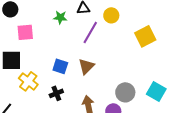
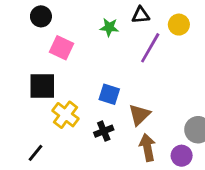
pink square: (25, 32) -> (61, 48), turned 30
brown triangle: (86, 66) -> (139, 115), moved

